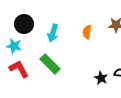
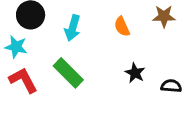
orange semicircle: (87, 32) -> (122, 27), turned -32
black star: (101, 78) -> (135, 73), moved

